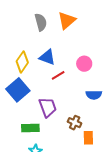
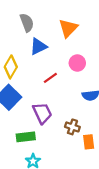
orange triangle: (67, 20) -> (68, 28), moved
blue triangle: (47, 57) -> (38, 47), moved, turned -42

